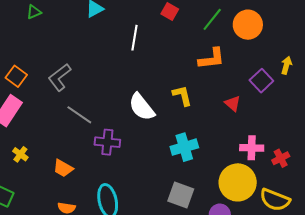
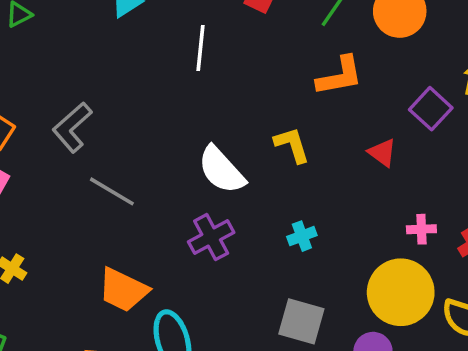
purple cross: (107, 142) -> (211, 237), moved, turned -30
cyan cross: (184, 147) -> (302, 236), size x0.6
pink cross: (252, 148) -> (421, 229), size x0.7
orange trapezoid: (63, 168) -> (123, 290), moved, size x1.4

